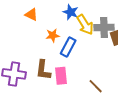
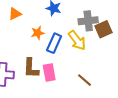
orange triangle: (31, 15) -> (15, 14), turned -48
yellow arrow: (85, 25) -> (77, 40), moved

